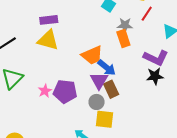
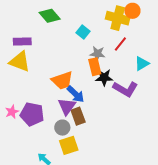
black star: (155, 76) -> (104, 77), moved
yellow square: (105, 119) -> (69, 145), turned -30

